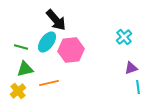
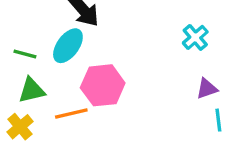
pink hexagon: (71, 50) -> (103, 85), moved

